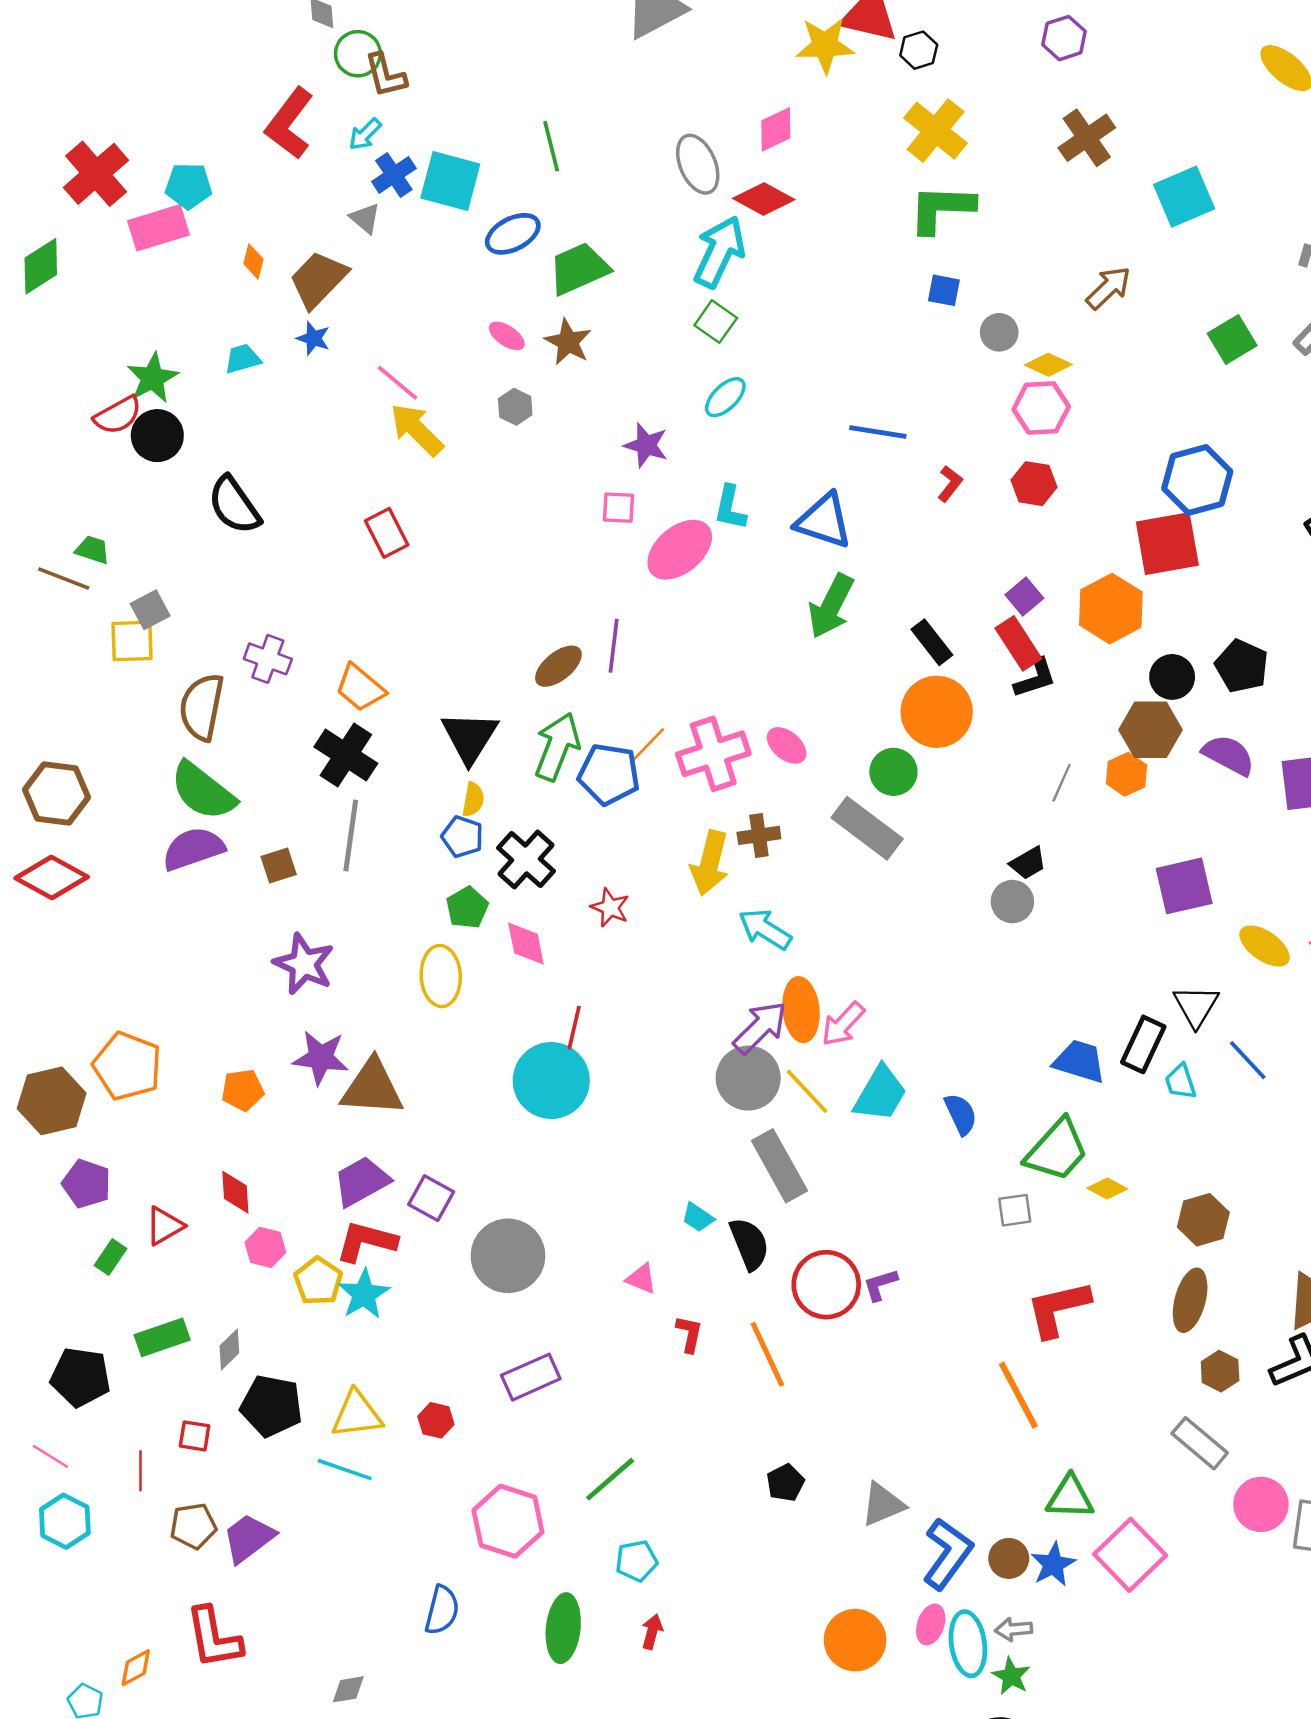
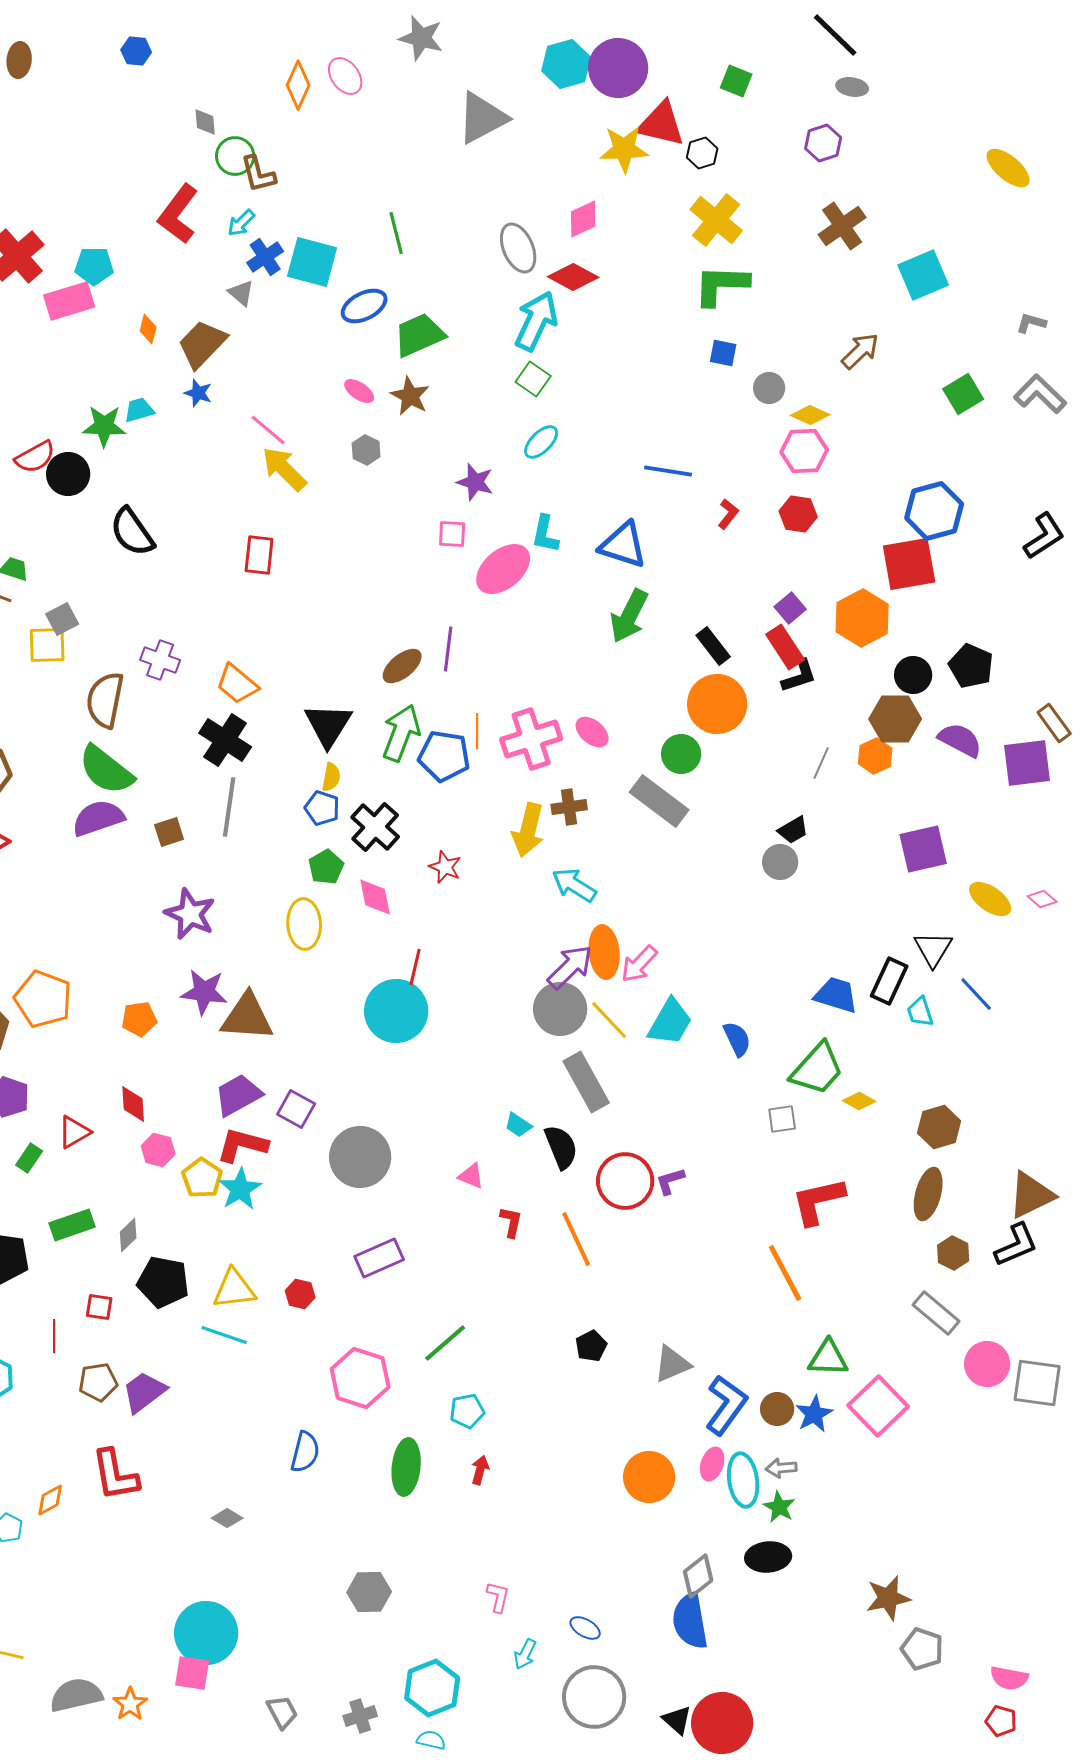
green star: (153, 378) -> (104, 426), moved, turned 30
red rectangle: (387, 533) -> (259, 555), turned 33
orange line: (648, 744) -> (477, 731), turned -44
gray diamond: (348, 1689) -> (227, 1518), turned 40

